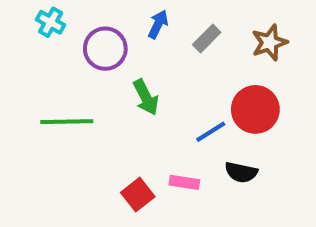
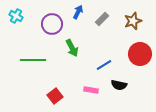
cyan cross: (51, 22) -> (16, 16), moved
red circle: (255, 109) -> (140, 54), moved
red square: (138, 195) -> (55, 96), moved

